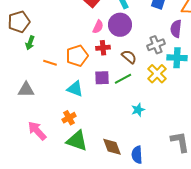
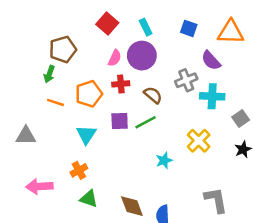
brown pentagon: (19, 22) -> (63, 49), moved
purple semicircle: (176, 29) -> (211, 60), turned -48
green arrow: (30, 43) -> (49, 74), moved
yellow cross: (157, 74) -> (199, 141), moved
cyan triangle: (75, 89) -> (86, 135), turned 42
pink arrow: (37, 131) -> (39, 186), turned -50
green triangle: (77, 141) -> (89, 199), size x0.7

